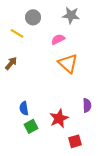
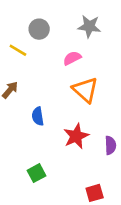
blue semicircle: (24, 108) -> (38, 116), moved
red star: (59, 118) -> (76, 136), moved

